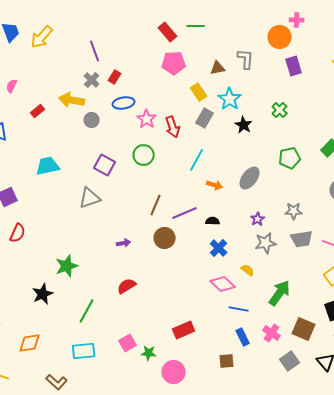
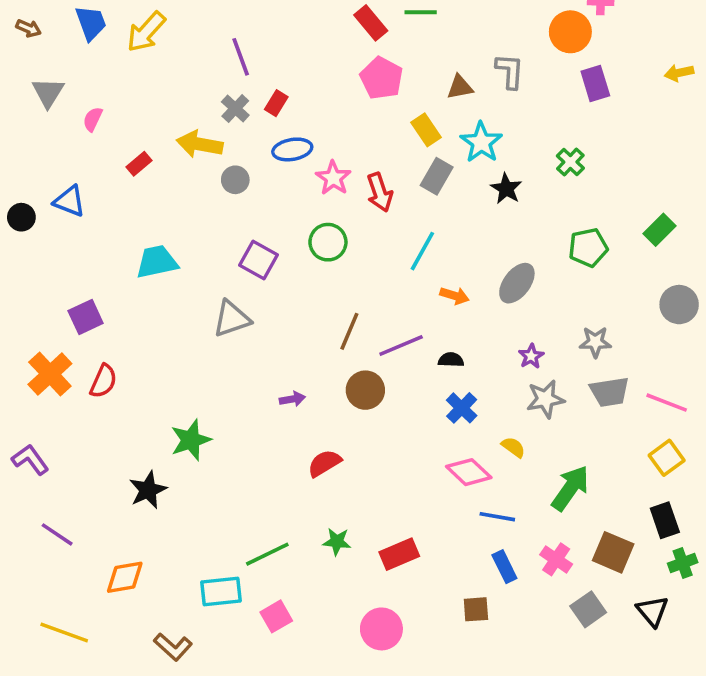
pink pentagon: (174, 63) -> (381, 78), turned 30
red semicircle: (127, 286) -> (324, 463), moved
green line: (87, 311) -> (267, 554), moved, turned 35
pink square: (128, 343) -> (276, 616), moved
green star: (149, 353) -> (337, 542), moved

